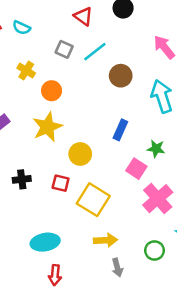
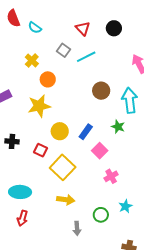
brown circle: (121, 76) -> (101, 91), moved
blue rectangle: (120, 130) -> (86, 132), moved
green star: (156, 149) -> (118, 127), moved
pink cross: (158, 199) -> (111, 176), size x0.6
gray arrow: (117, 268) -> (77, 228), moved

